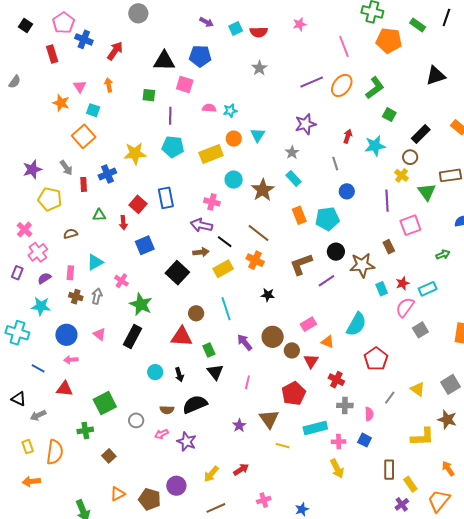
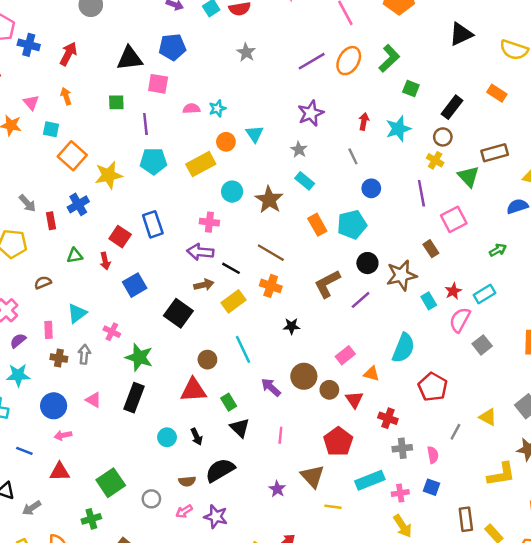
orange square: (84, 136) -> (72, 156), moved

